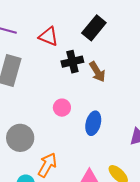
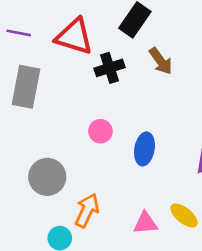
red triangle: (48, 36) -> (74, 36), size x1.4
brown arrow: (97, 72) -> (161, 61), moved

